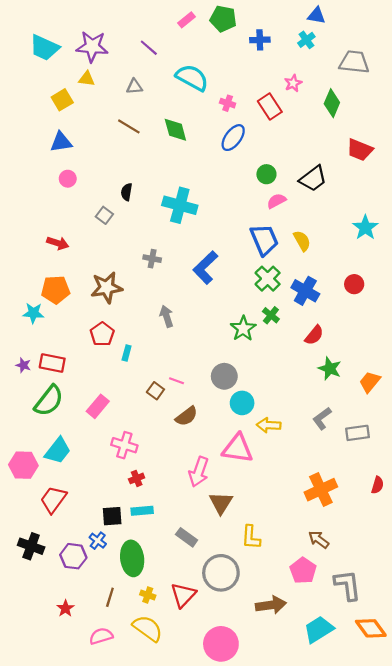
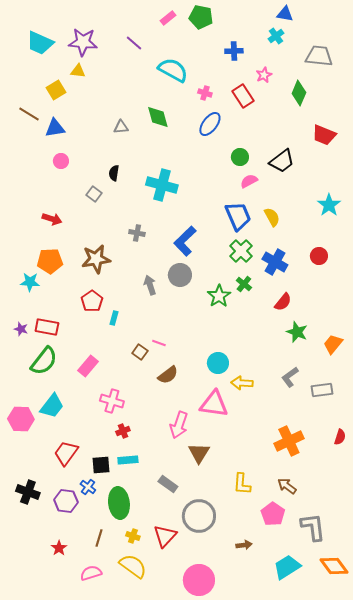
blue cross: (260, 40) -> (234, 51), moved
gray triangle: (134, 87) -> (121, 127), moved
brown line: (129, 126) -> (29, 114), moved
gray circle: (224, 376) -> (180, 275), moved
red trapezoid: (53, 500) -> (66, 453), moved
yellow L-shape: (251, 537) -> (242, 484), moved
brown arrow: (271, 605) -> (244, 545), size x0.6

